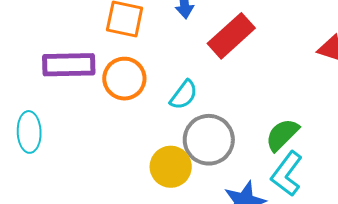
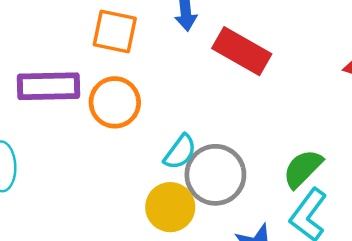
red rectangle: (231, 36) -> (242, 51), turned 72
cyan semicircle: (184, 95) -> (180, 152), moved

